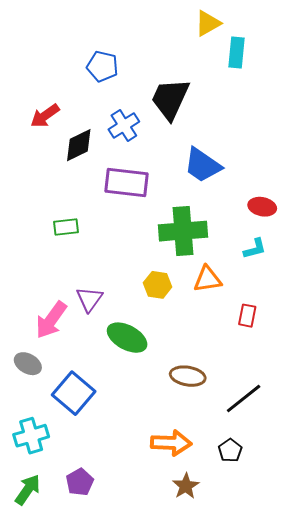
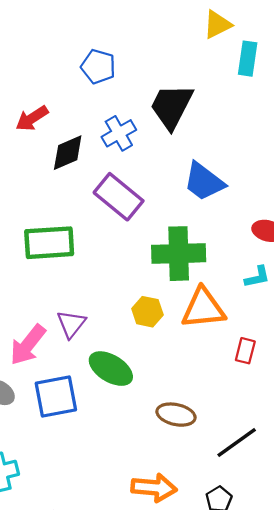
purple rectangle: (126, 183) -> (119, 197), turned 30
green rectangle: (66, 227) -> (49, 243), size x1.8
orange triangle: (208, 279) -> (203, 308), size x1.4
blue square: (74, 393) -> (56, 397), moved, turned 36

